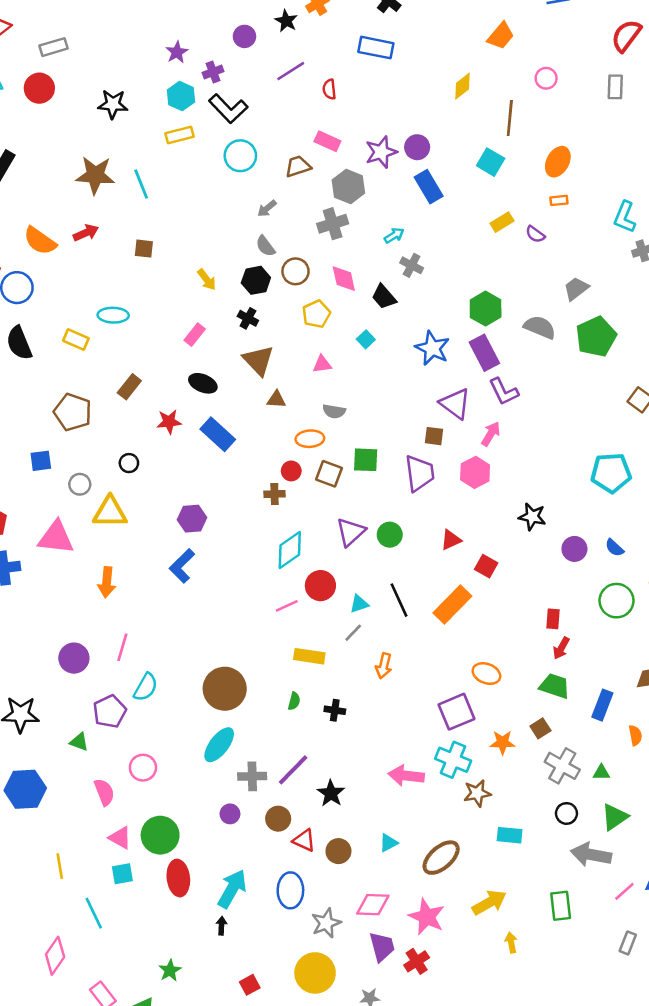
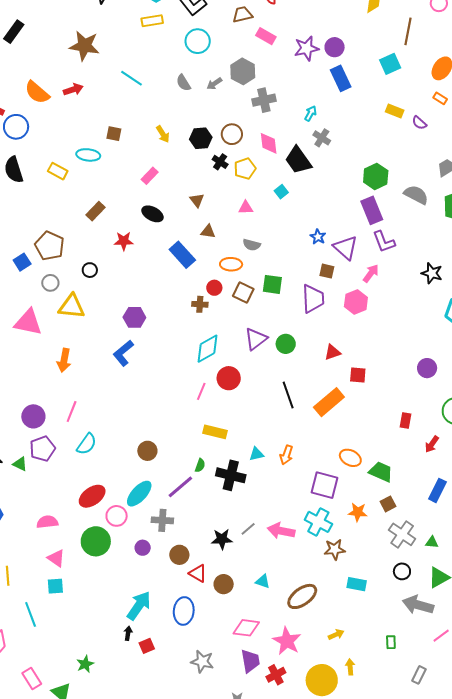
cyan square: (491, 162) -> (390, 64), turned 30
brown trapezoid: (298, 166) -> (242, 14), moved
cyan line: (141, 184) -> (132, 78), moved, turned -40
gray hexagon: (348, 186) -> (243, 71), moved
orange rectangle: (559, 200) -> (440, 98), turned 32
yellow rectangle: (502, 222) -> (395, 111), turned 48
cyan arrow: (394, 235) -> (311, 114), turned -35
gray semicircle: (265, 246) -> (183, 83), moved
brown square: (144, 249) -> (114, 134), moved
black trapezoid: (384, 297) -> (298, 160), size x1.4
black cross: (248, 318) -> (220, 162), moved
blue star: (432, 348) -> (318, 237), moved, size x0.6
brown triangle: (258, 360) -> (197, 200), size x0.6
brown pentagon: (73, 412) -> (49, 246), moved
blue rectangle: (218, 434) -> (182, 255), moved
blue square: (41, 461) -> (22, 262), turned -30
black star: (532, 517) -> (432, 273), moved
red square: (486, 566) -> (358, 375), turned -30
cyan triangle: (359, 604) -> (256, 454), moved
pink line: (287, 606) -> (201, 391), turned -48
gray line: (353, 633) -> (248, 529), moved
red arrow: (561, 648) -> (432, 444), moved
orange arrow: (384, 666) -> (286, 455), moved
green trapezoid: (555, 686) -> (381, 472), moved
brown circle: (225, 689) -> (147, 451), size x0.6
black cross: (335, 710) -> (231, 475), size x1.8
purple pentagon: (110, 711) -> (42, 449), moved
purple square: (457, 712) -> (325, 485), turned 32
green triangle: (79, 742) -> (20, 464), moved
pink circle: (143, 768) -> (117, 516), moved
purple line: (293, 770) -> (180, 487), moved
pink semicircle: (104, 792) -> (47, 522), turned -80
black star: (331, 793) -> (222, 539), turned 30
green circle: (160, 835) -> (96, 541), moved
cyan triangle: (388, 843) -> (263, 581), turned 42
red ellipse: (178, 878) -> (92, 496), moved, turned 56
yellow arrow: (489, 902) -> (336, 635), size x0.6
green rectangle: (561, 906) -> (391, 642), size x0.6
gray star: (326, 923) -> (202, 662), moved, turned 30
gray rectangle: (628, 943) -> (419, 675), moved
yellow circle: (315, 973) -> (322, 680), moved
red square: (250, 985) -> (147, 646), moved

